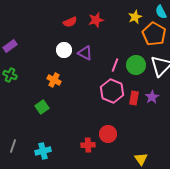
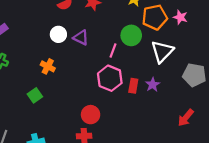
orange pentagon: (154, 34) -> (155, 17), turned 30
green circle: (136, 65) -> (131, 35), moved
red circle: (108, 134) -> (91, 115), moved

